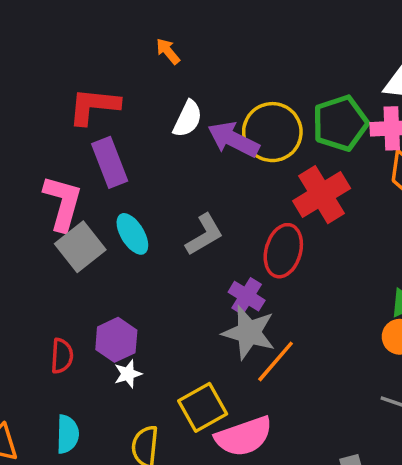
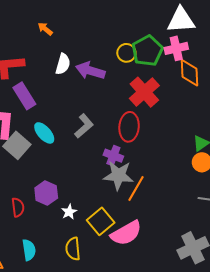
yellow circle: (272, 132) -> (126, 53), moved, size x0.6
white star: (128, 374) -> (69, 212), moved

